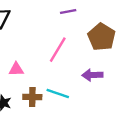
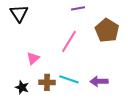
pink triangle: (16, 69) -> (33, 58), turned -40
purple arrow: (92, 75) -> (99, 81), moved

